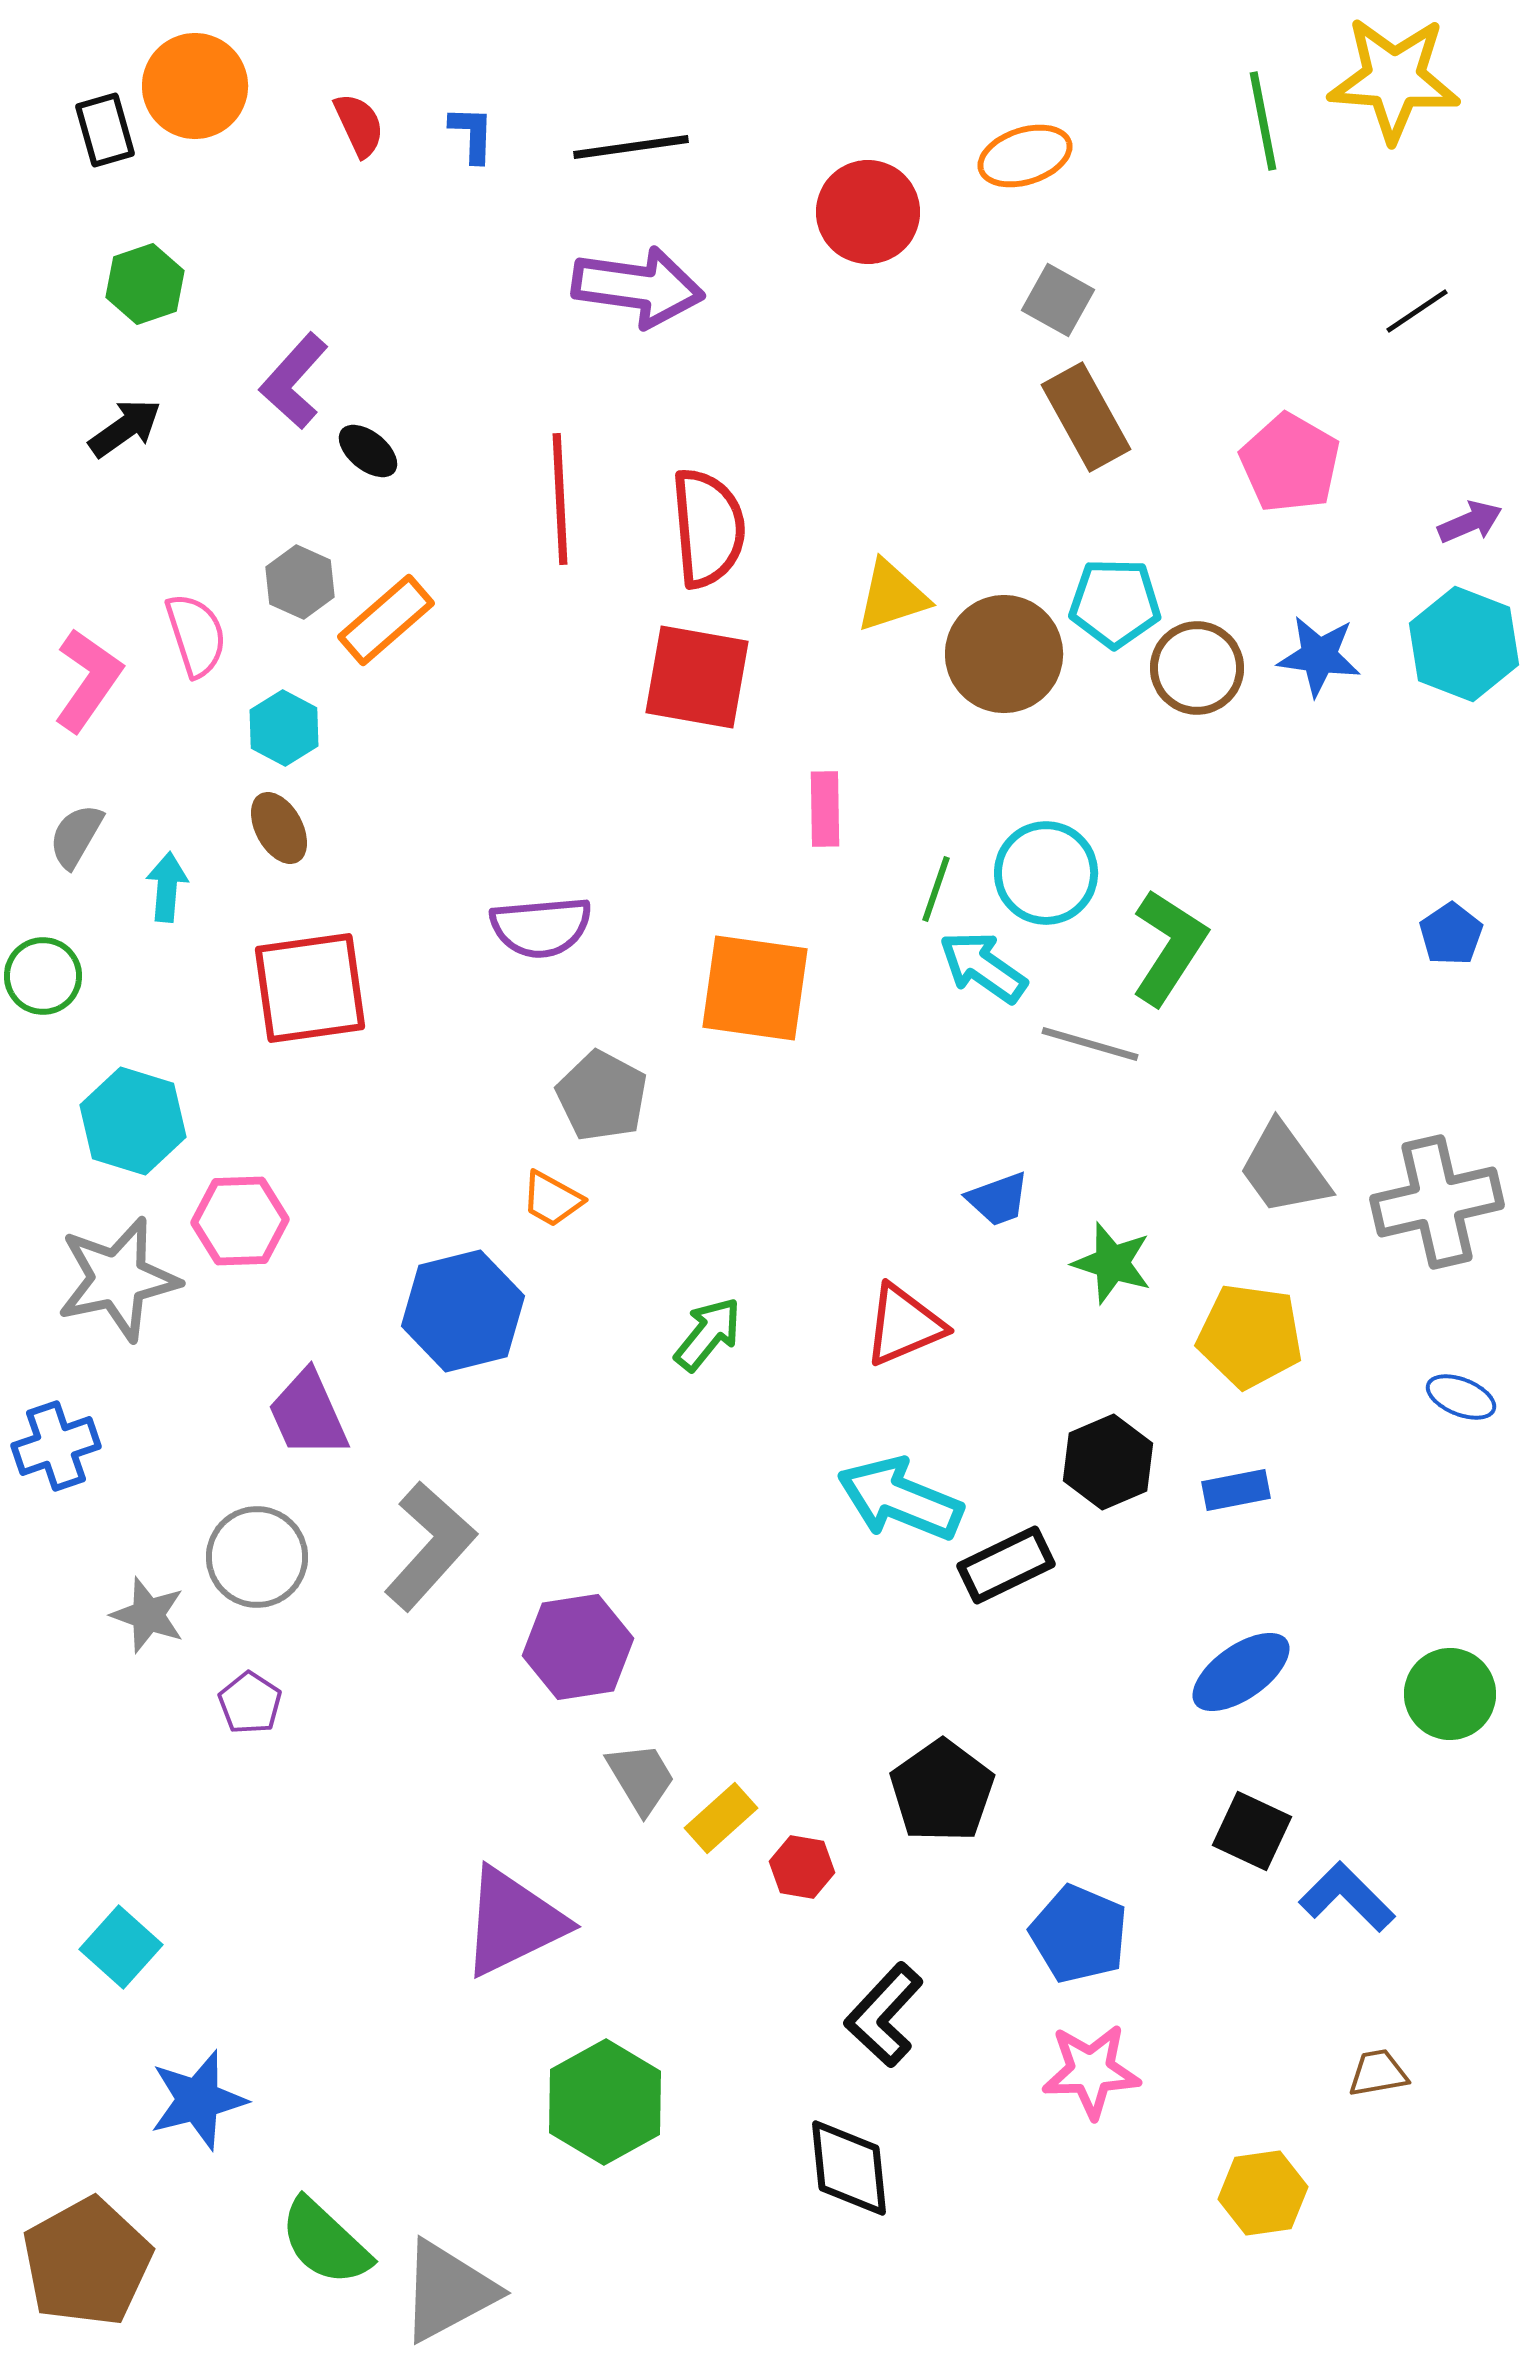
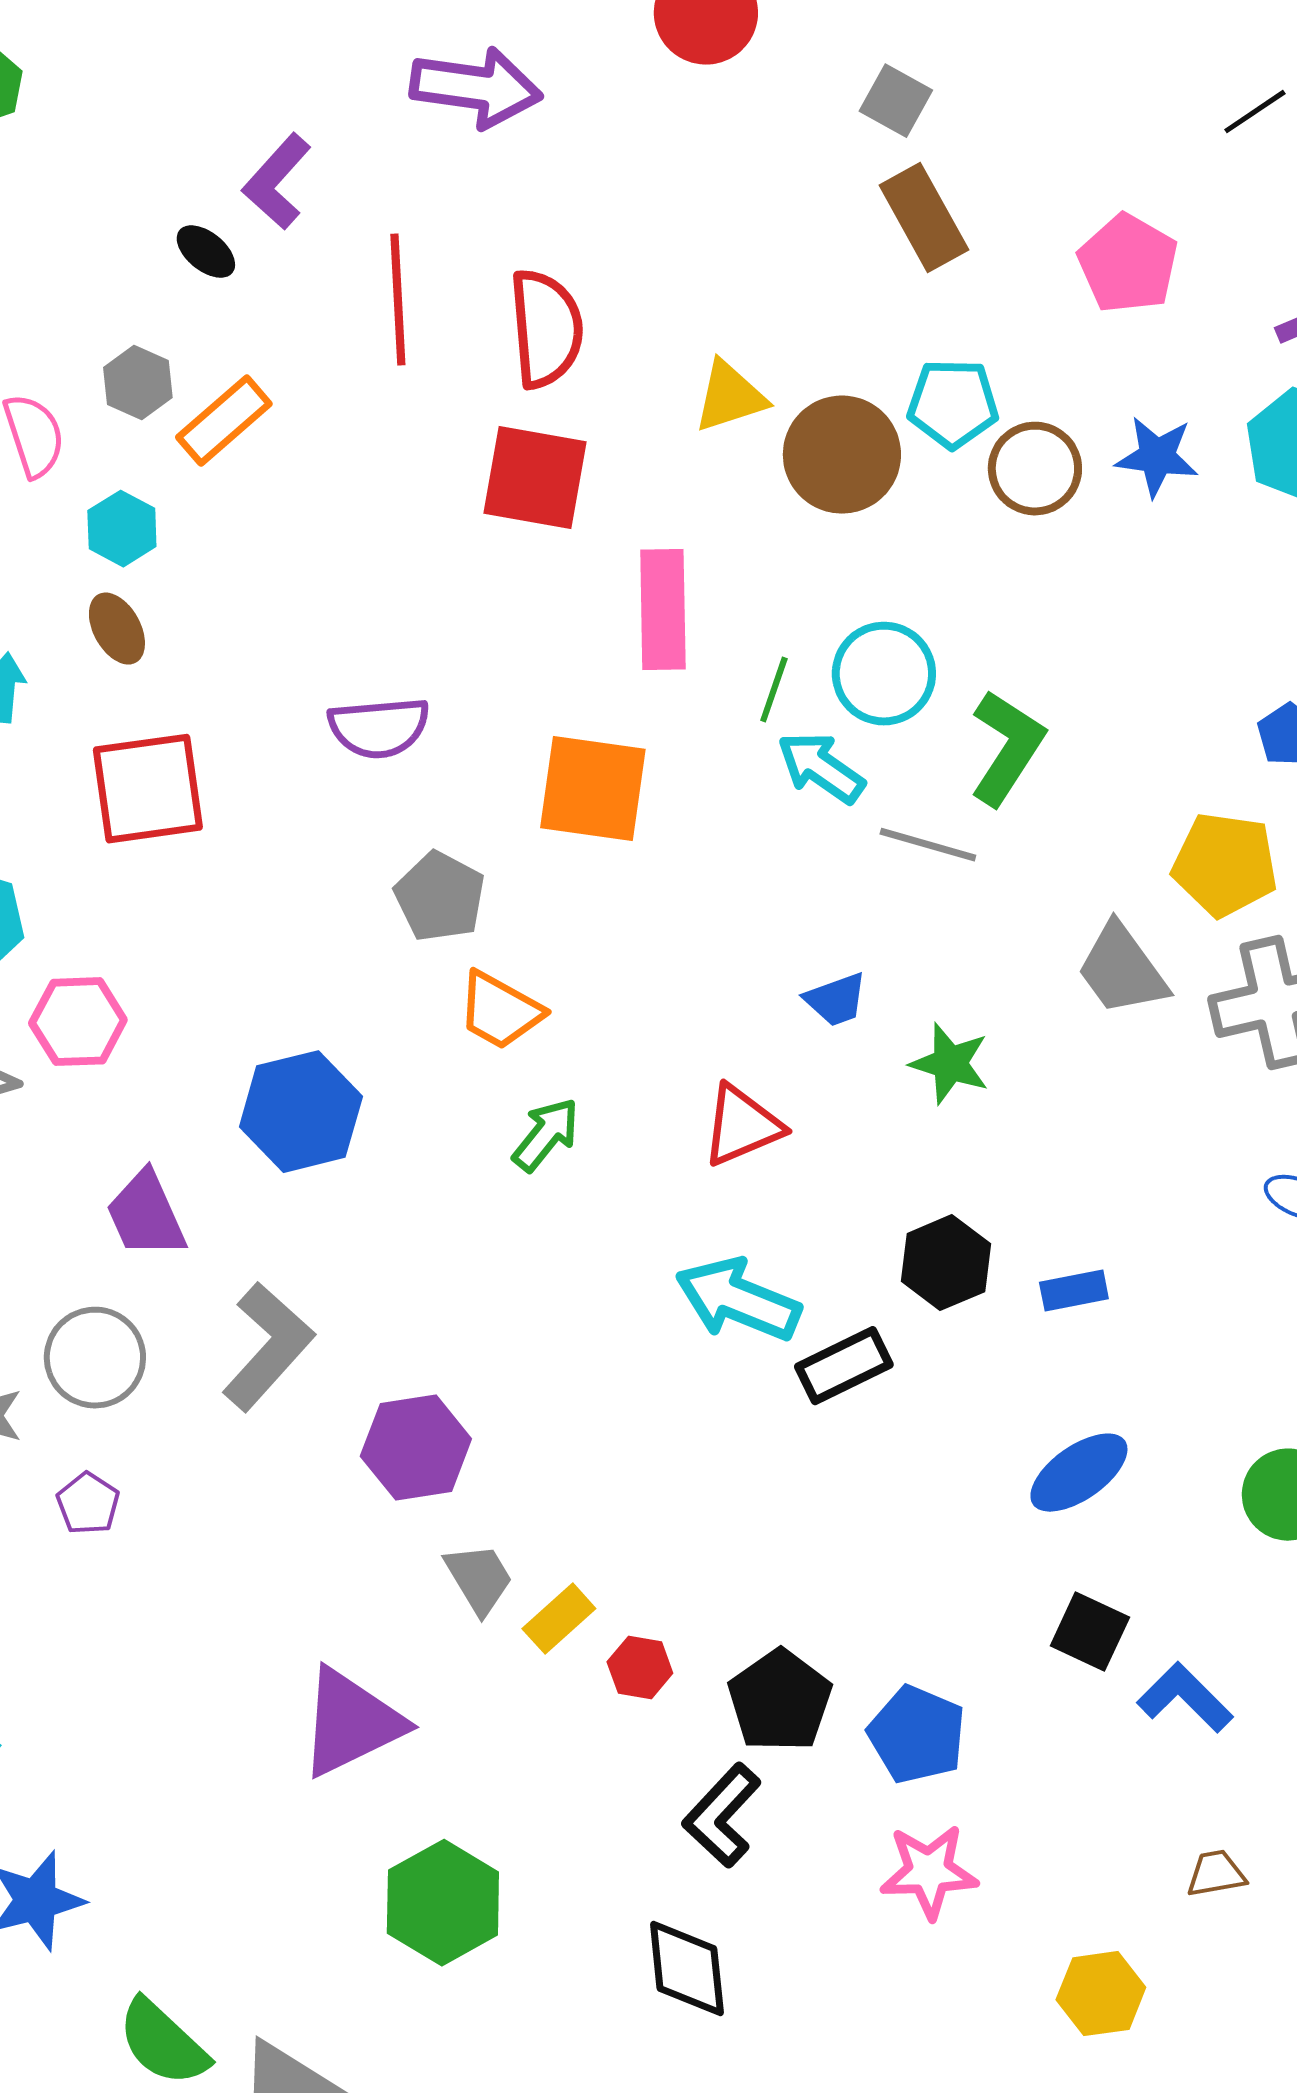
purple L-shape: (294, 381) -> (277, 182), moved
pink rectangle: (825, 809) -> (663, 610), size x1.6
orange trapezoid: (552, 1199) -> (500, 1011), moved, size x1.4
yellow pentagon: (1250, 1336) -> (1225, 865), moved
black pentagon: (942, 1791) -> (780, 1701), moved

